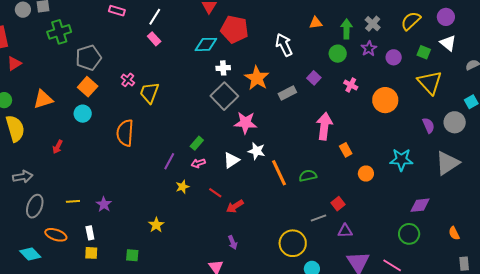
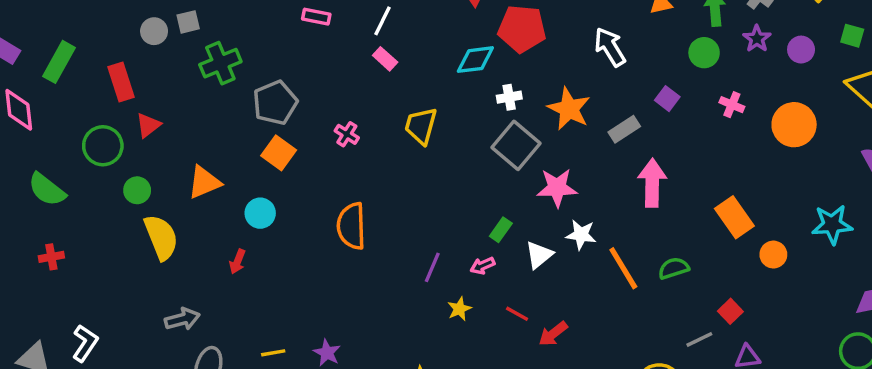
yellow trapezoid: (149, 93) -> (421, 126), moved
cyan circle: (83, 114) -> (260, 213), moved
pink arrow: (324, 126) -> (652, 183), moved
green rectangle: (197, 143) -> (501, 230), moved
orange rectangle: (346, 150) -> (734, 217), size x1.6

